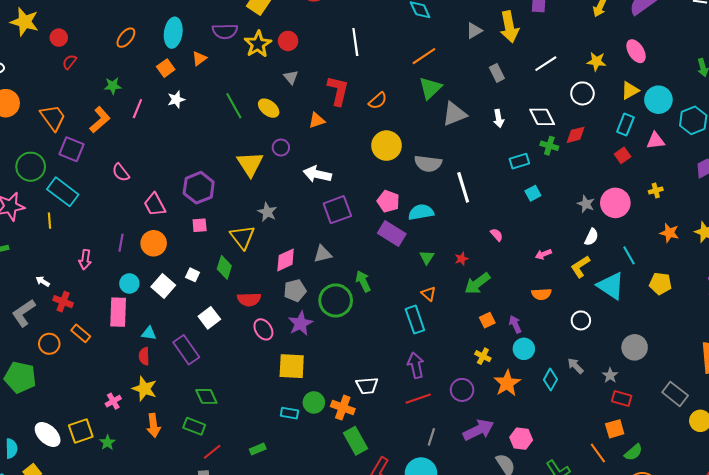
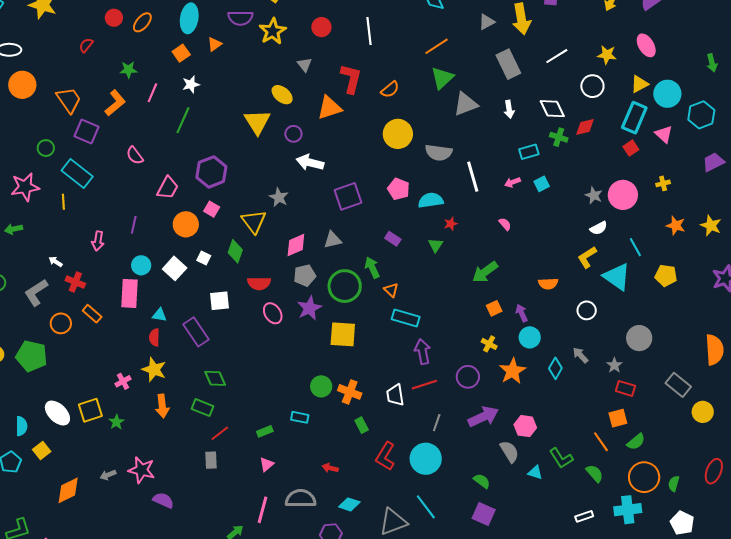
red circle: (59, 38) -> (114, 18), moved
red circle: (288, 41) -> (321, 27), moved
gray rectangle: (497, 73) -> (508, 64), size x1.6
green line: (234, 106) -> (183, 120), moved, turned 52
orange triangle: (317, 120) -> (329, 108), size x1.5
cyan rectangle: (625, 125) -> (634, 118), size x1.4
pink triangle: (656, 141) -> (664, 134), turned 48
yellow triangle: (250, 164) -> (257, 122), moved
green circle: (31, 167) -> (46, 148), size x0.6
white arrow: (317, 174) -> (310, 163), moved
pink trapezoid: (155, 205) -> (168, 188), turned -125
pink square: (200, 225) -> (212, 209), turned 35
purple rectangle: (392, 234) -> (393, 239), moved, size x0.6
white semicircle: (591, 237) -> (599, 228), turned 36
orange circle: (154, 243) -> (186, 224), moved
pink arrow: (543, 254) -> (512, 182), moved
red star: (461, 259) -> (451, 224), moved
orange triangle: (429, 294) -> (391, 290), moved
white square: (209, 318) -> (219, 301), turned 30
cyan rectangle: (415, 320) -> (406, 318), moved, turned -56
yellow square: (292, 366) -> (343, 334), moved
white trapezoid: (367, 386) -> (395, 395), moved, turned 85
cyan rectangle: (289, 413) -> (300, 417), moved
green rectangle: (355, 441) -> (362, 425), size x0.6

